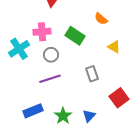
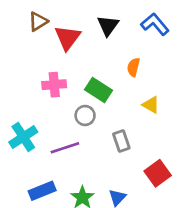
orange semicircle: (101, 19) -> (133, 67), turned 64
cyan cross: (19, 49) -> (23, 137), moved
gray circle: (51, 55) -> (85, 116), moved

